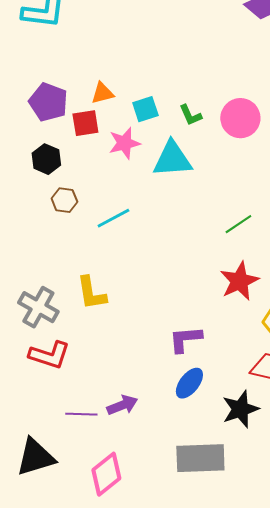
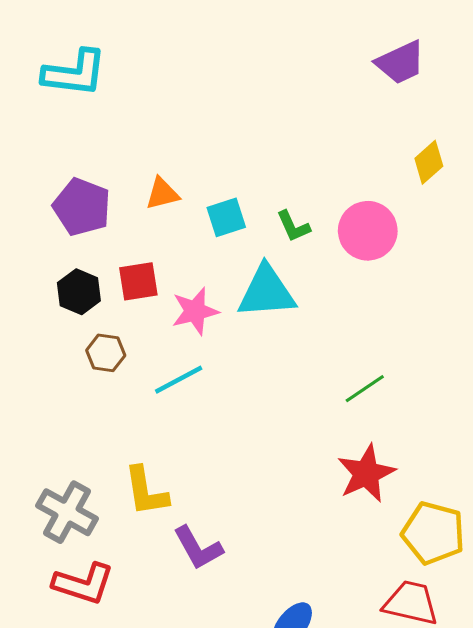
red square: (85, 123) -> (138, 281), moved
pink star: (124, 143) -> (195, 311), moved
purple L-shape: (185, 339) -> (198, 548), moved, turned -114

